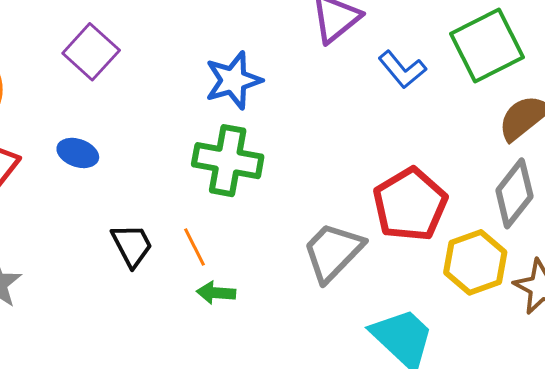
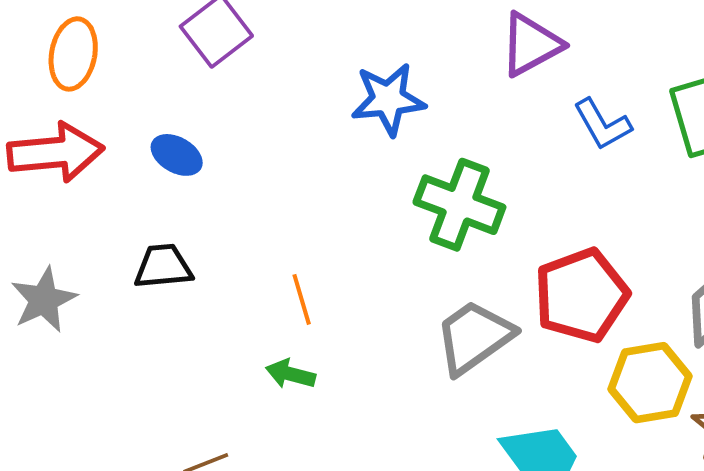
green cross: (228, 161) -> (459, 205), moved
black trapezoid: (132, 245) -> (163, 266), moved, turned -78
green arrow: (216, 293) -> (291, 374), moved

